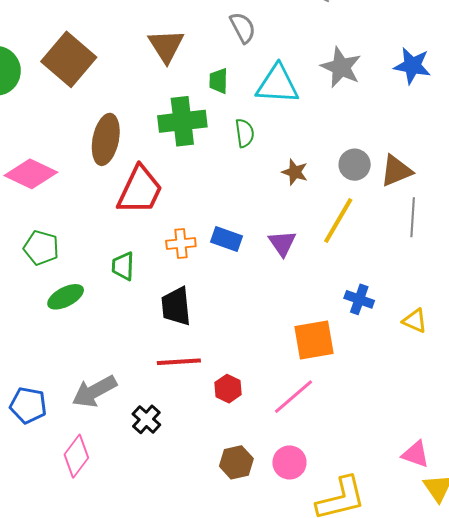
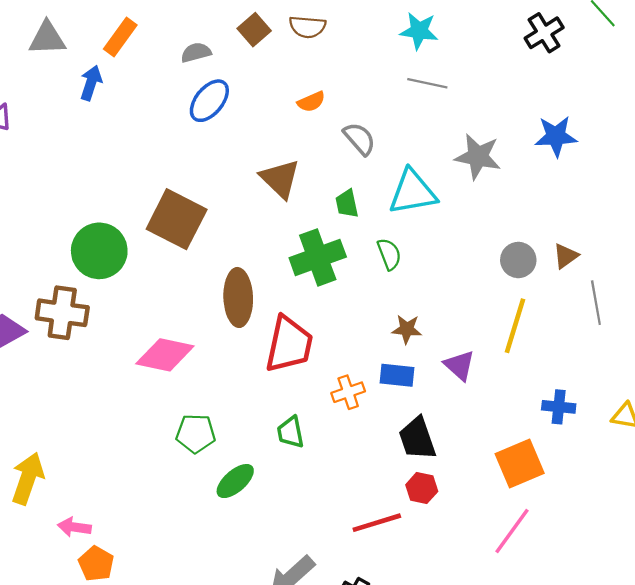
brown triangle: (396, 171) -> (566, 256), size x0.7
brown star: (295, 172) -> (407, 329), moved
black trapezoid: (176, 306) -> (417, 438), moved
red hexagon: (228, 389) -> (422, 488), moved

